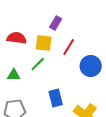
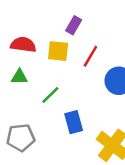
green line: (38, 64) -> (50, 95), moved
green triangle: (14, 75) -> (19, 77), moved

